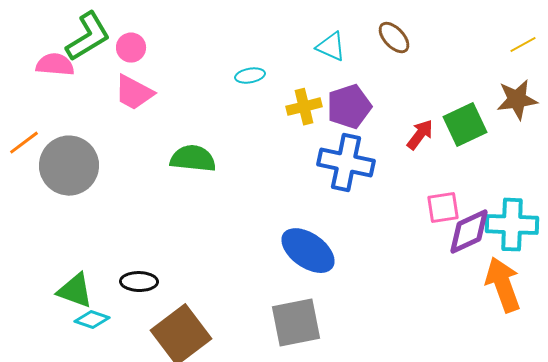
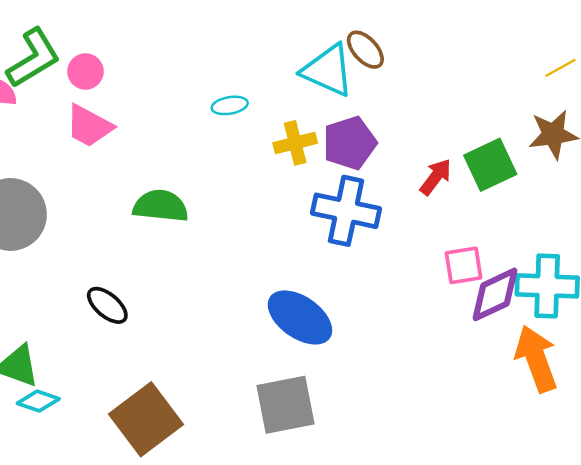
brown ellipse: (394, 38) -> (365, 50), moved
cyan triangle: (331, 47) -> (328, 70), size x1.5
black ellipse: (139, 282) -> (107, 305), moved, turned 39

